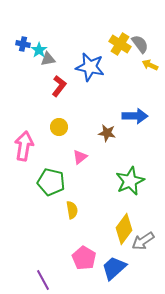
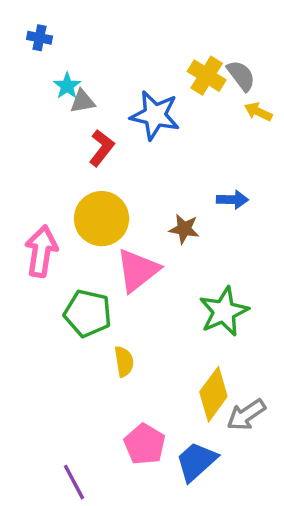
blue cross: (23, 44) -> (40, 38), moved
blue arrow: (135, 116) -> (232, 200), size x0.7
yellow circle: (59, 127) -> (102, 219), size x1.8
pink triangle: (80, 157) -> (138, 270), size x1.8

